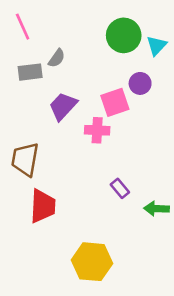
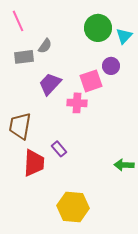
purple rectangle: (120, 188) -> (59, 149), moved

